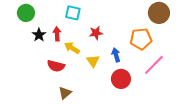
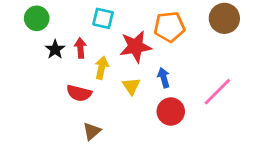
red star: (96, 33) -> (135, 47), size x1.6
orange pentagon: (141, 39) -> (169, 27), moved
yellow arrow: (72, 48) -> (102, 68), turned 70

